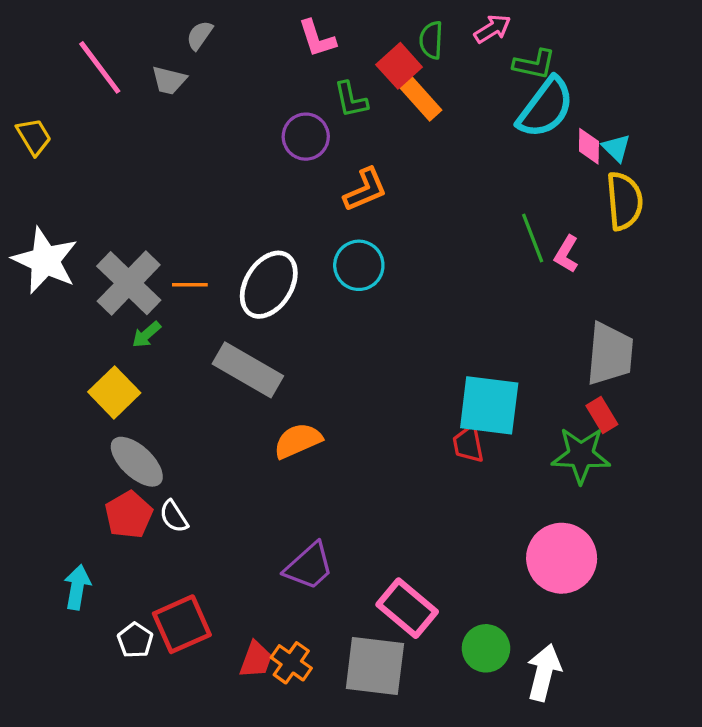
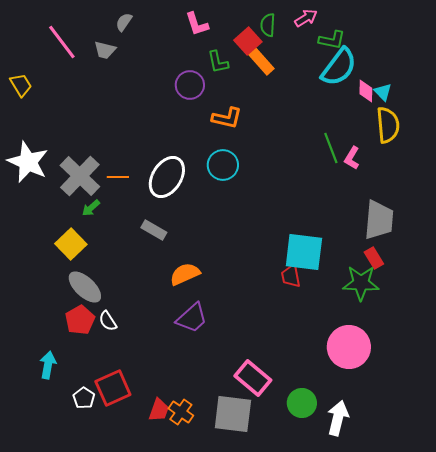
orange L-shape: (365, 190) -> (227, 118), turned 36
gray rectangle: (248, 370) -> (154, 230), size x0.6
purple trapezoid: (309, 566) -> (192, 318), moved

